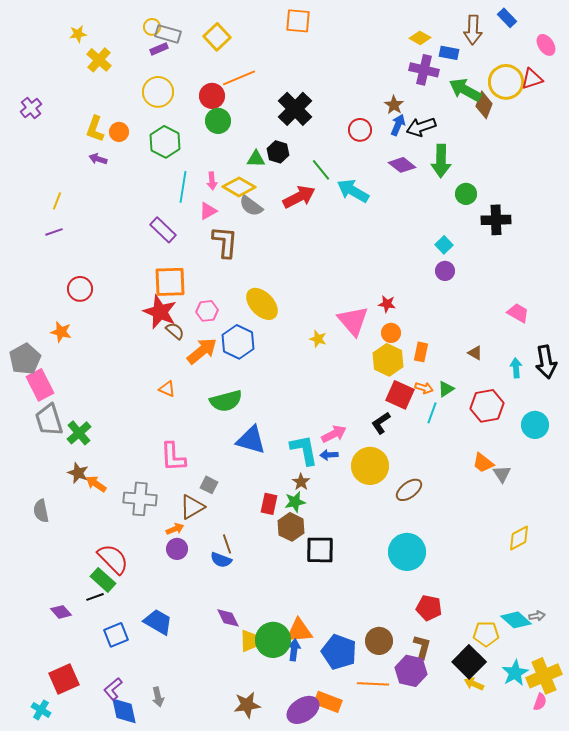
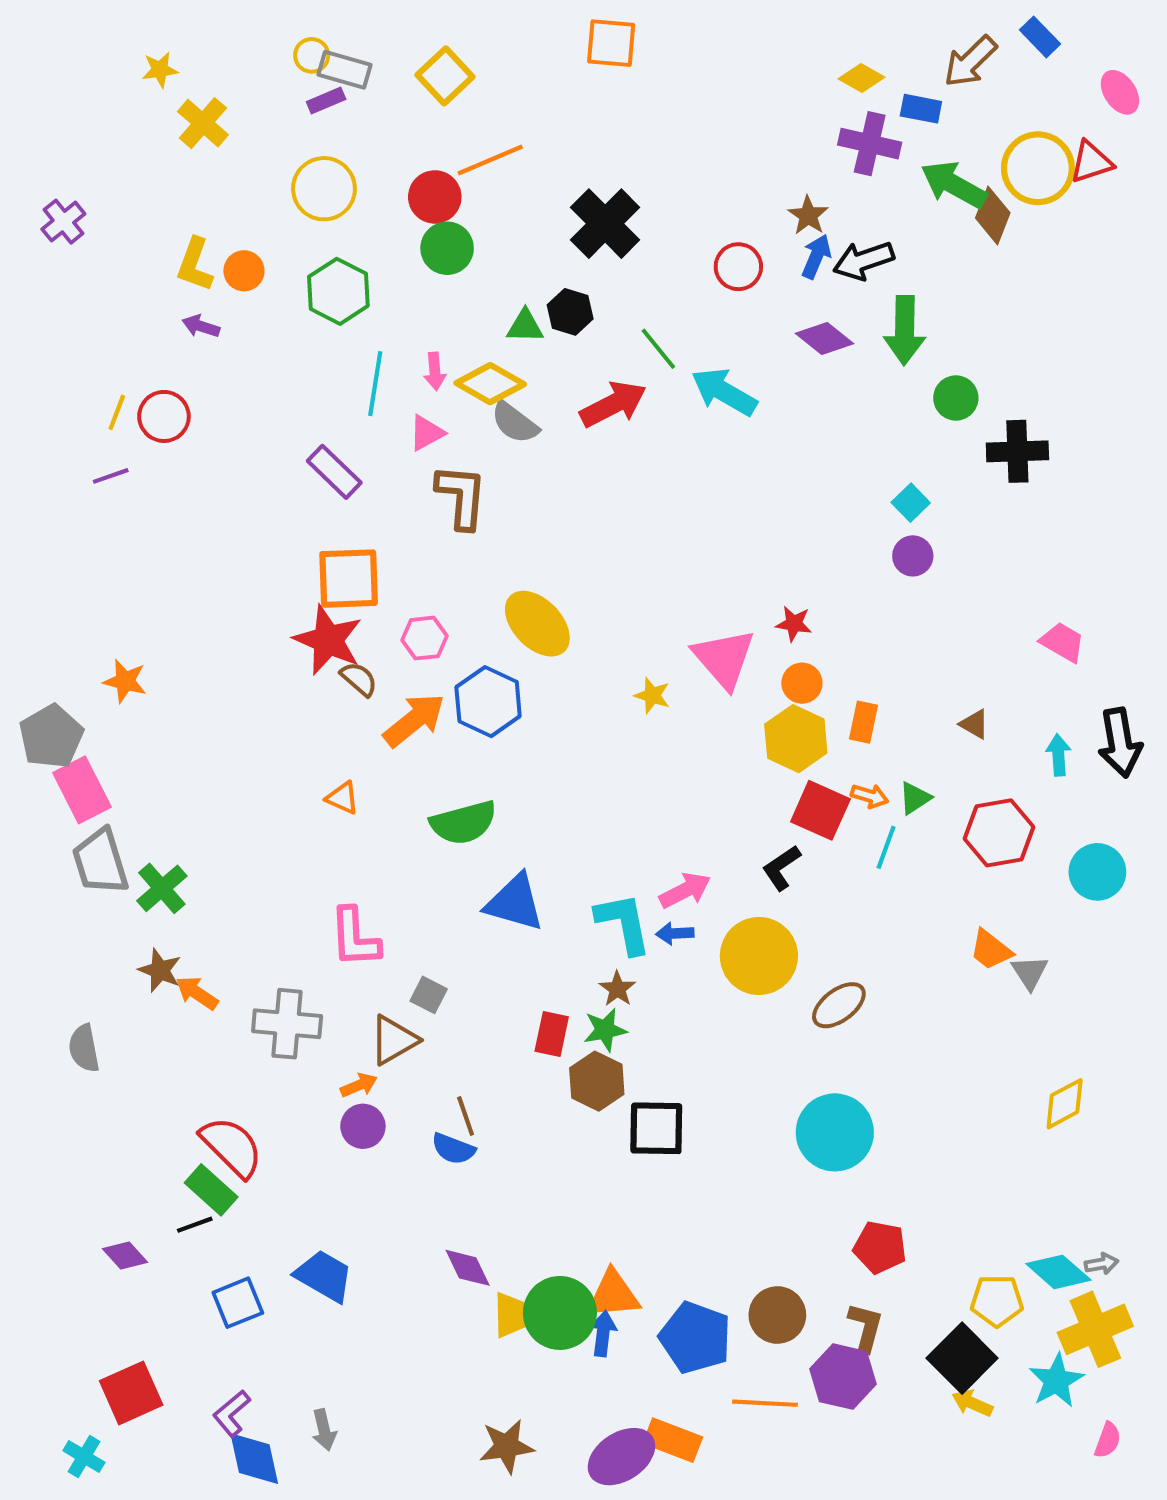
brown arrow: (473, 30) -> (970, 62), turned 44
red circle: (80, 289) -> (164, 416), moved
yellow cross: (544, 676) -> (1095, 1329), moved

